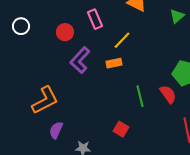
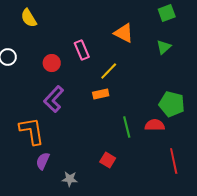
purple L-shape: (80, 60) -> (54, 99), moved
red semicircle: (168, 94) -> (155, 125), turned -54
orange L-shape: (45, 100) -> (32, 131), turned -72

